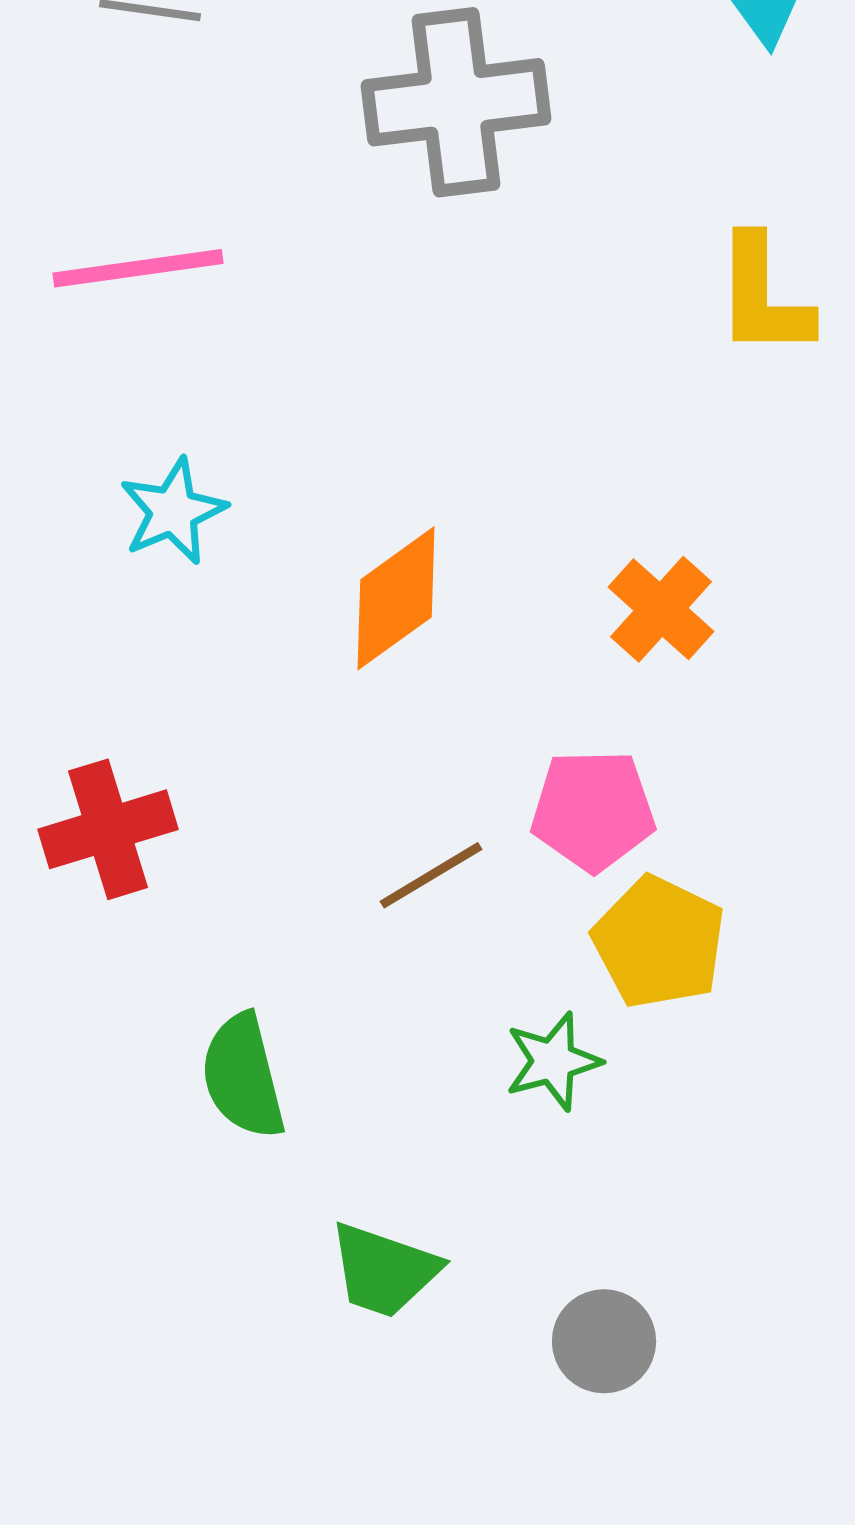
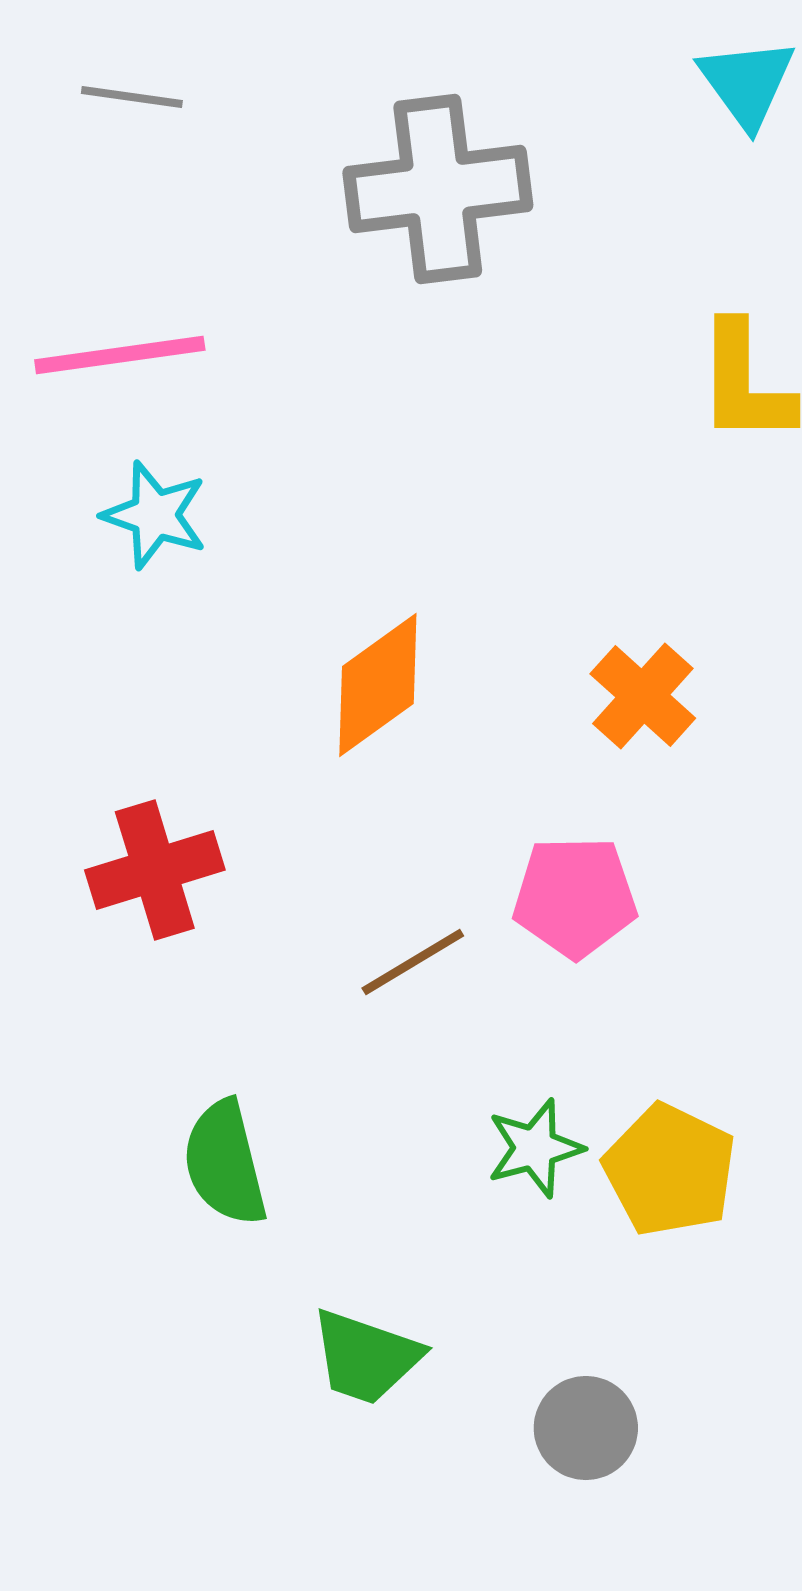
cyan star: (173, 511) -> (155, 515), moved, turned -30
red cross: (108, 829) -> (155, 870), moved
yellow pentagon: (659, 942) -> (670, 1170), moved

